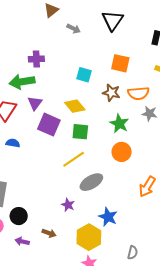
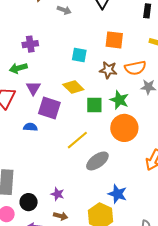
green arrow: (22, 82) -> (18, 68), size x0.7
green square: (80, 132) -> (94, 105), moved
blue semicircle: (13, 143) -> (30, 127), moved
orange circle: (122, 152) -> (124, 128), size x1.4
purple star: (68, 205) -> (57, 194), moved

